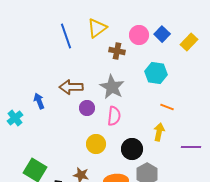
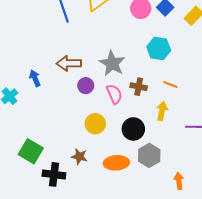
brown cross: (117, 51) -> (139, 87), moved
pink semicircle: (114, 116) -> (114, 94), turned -30

